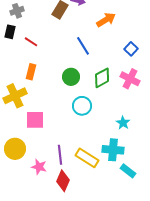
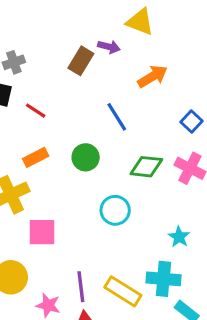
orange rectangle: (31, 72) -> (36, 157), turned 49
green circle: (71, 77) -> (86, 157), moved
green diamond: (102, 78) -> (146, 167), turned 35

